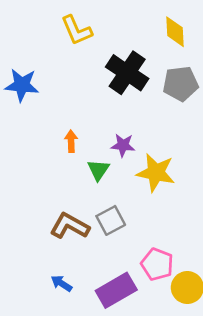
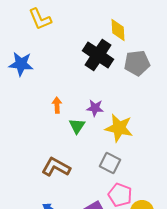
yellow L-shape: (77, 30) -> (40, 19), moved
yellow diamond: (175, 32) -> (118, 30), moved
gray square: (111, 220) -> (110, 163), moved, turned -35

